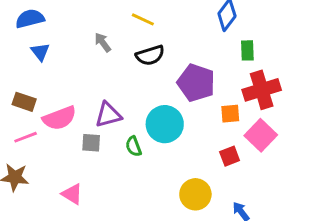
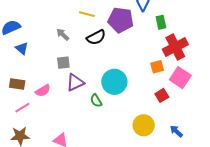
purple pentagon: (196, 83) -> (121, 20), moved
pink semicircle: (60, 118) -> (43, 91), size x0.7
gray square: (91, 143) -> (63, 63), moved

